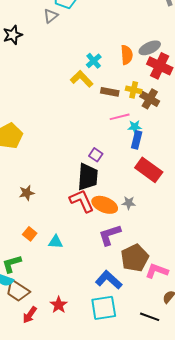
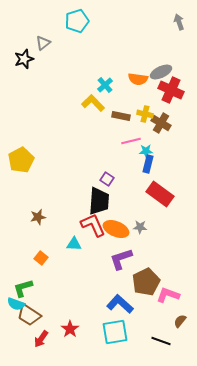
gray triangle: (51, 16) -> (43, 43), moved
orange semicircle: (127, 55) -> (138, 79), turned 102
cyan triangle: (56, 242) -> (74, 244), moved

